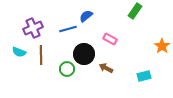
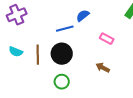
purple cross: (33, 28) -> (17, 15), moved
black circle: (84, 54) -> (62, 54), moved
green circle: (67, 69) -> (62, 82), moved

